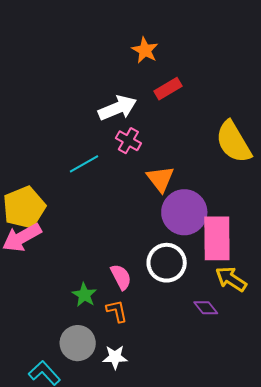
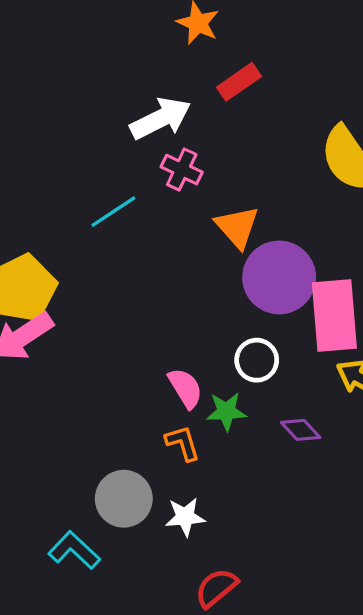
white circle: (167, 263) -> (257, 360), size x0.7
green star: (84, 295) -> (226, 411), moved, turned -30
purple diamond: (206, 308) -> (301, 430), moved

